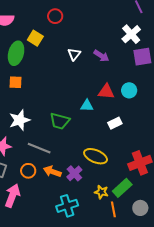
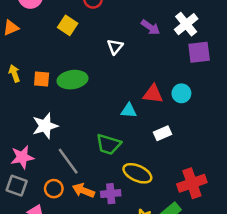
green ellipse: (16, 53) -> (72, 80), moved, turned 65
purple arrow: (101, 56) -> (150, 27), moved
green trapezoid: (60, 121) -> (108, 144), moved
gray line: (39, 148) -> (68, 161), turned 30
purple cross: (74, 173) -> (111, 194), turned 35

